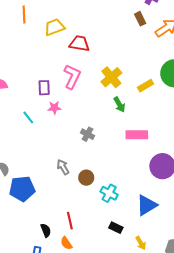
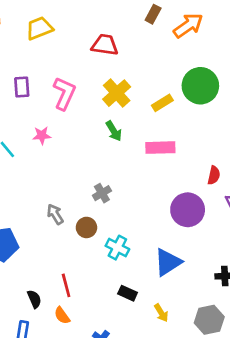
brown rectangle: (140, 19) -> (153, 14), turned 56
red trapezoid: (79, 44) -> (105, 45), moved
purple rectangle: (44, 88) -> (22, 87), moved
green arrow: (119, 105) -> (114, 131), moved
gray cross: (87, 134) -> (102, 193), moved, turned 32
pink rectangle: (137, 135) -> (160, 148), moved

